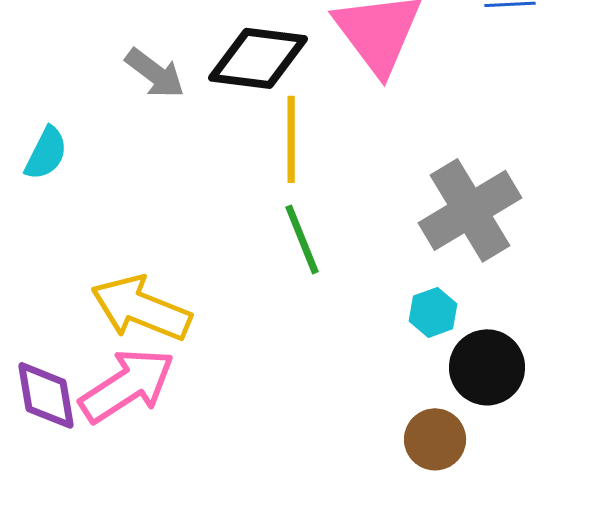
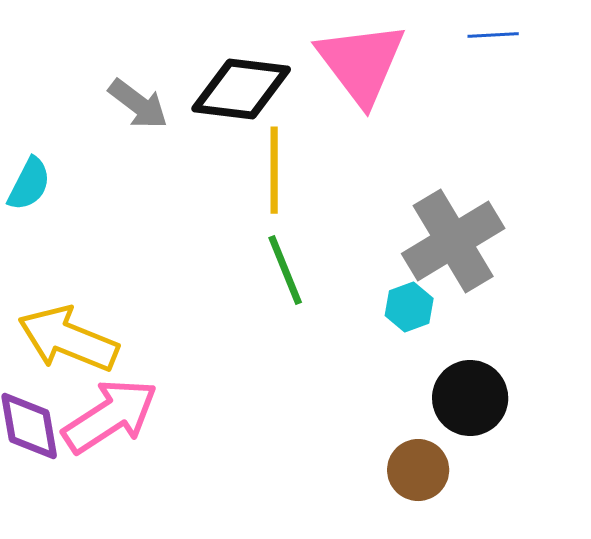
yellow arrow: (141, 308) -> (68, 339), moved
cyan hexagon: (433, 312) -> (409, 307), moved

